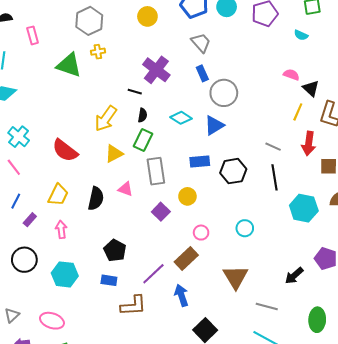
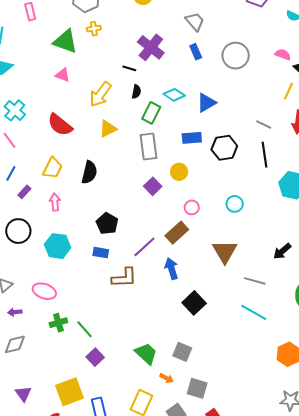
gray circle: (224, 93) -> (236, 56), moved
green rectangle: (143, 140) -> (151, 113), moved
pink triangle: (125, 189) -> (63, 75), moved

